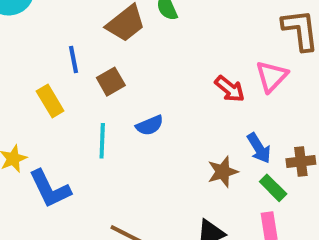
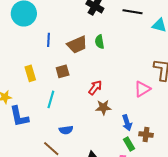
blue line: (73, 59) -> (48, 40), moved
red arrow: (230, 89) -> (95, 88), moved, turned -105
blue semicircle: (150, 125) -> (66, 130), moved
brown star: (223, 172) -> (103, 107), moved

